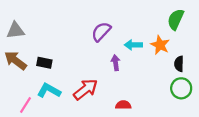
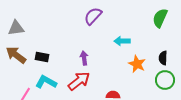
purple semicircle: (101, 32) -> (93, 16), moved
orange star: (160, 45) -> (137, 64), moved
purple arrow: (116, 63) -> (84, 58), moved

